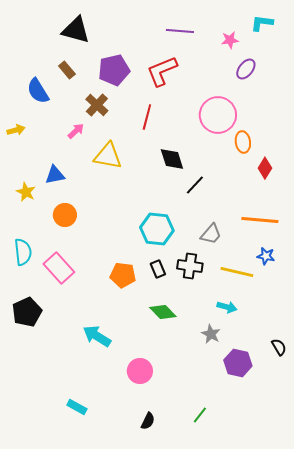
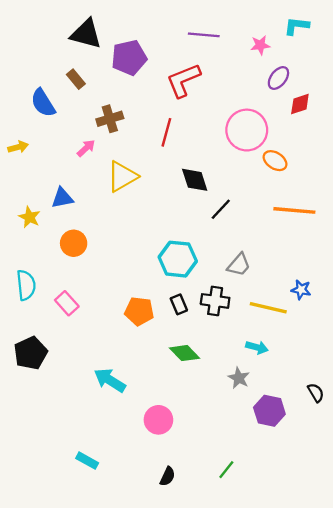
purple pentagon: (114, 70) -> (129, 58), moved
brown cross: (97, 105) -> (110, 119), turned 30
orange ellipse: (243, 142) -> (275, 161), turned -50
yellow triangle: (108, 156) -> (122, 176), turned -40
red diamond: (265, 168) -> (300, 104), moved, turned 40
orange line: (260, 220) -> (294, 210), moved
pink rectangle: (59, 268) -> (67, 303), size x0.7

